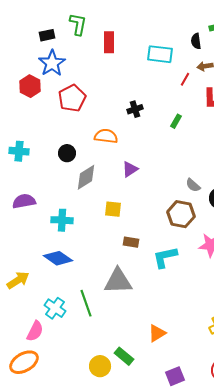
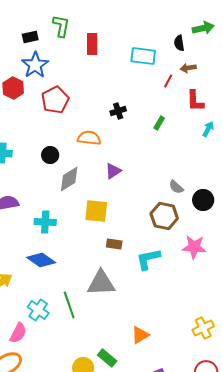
yellow square: (113, 209) -> (96, 211), size x1.4

